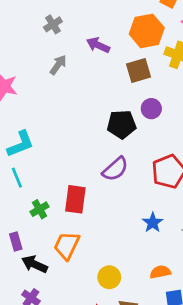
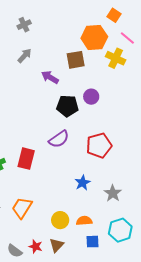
purple arrow: (98, 45) -> (50, 77), moved
brown square: (138, 70) -> (76, 60), moved
orange trapezoid: (67, 246) -> (22, 208), moved
yellow circle: (109, 277) -> (60, 220), moved

